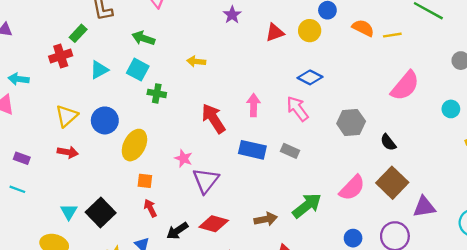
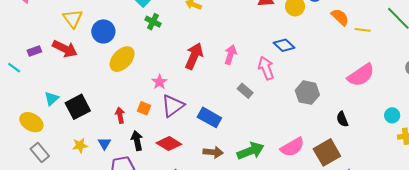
cyan circle: (451, 109) -> (392, 115), moved
yellow triangle: (67, 116) -> (73, 19), turned -40
red arrow: (213, 118) -> (194, 56), turned 40
black semicircle: (388, 142) -> (342, 119), moved
blue rectangle: (252, 150) -> (209, 117), moved
gray rectangle: (290, 151) -> (245, 91), moved
red arrow: (68, 152) -> (65, 49), size x1.4
purple rectangle: (22, 158) -> (34, 51), moved, turned -56
orange square: (145, 181) -> (144, 108), moved
black arrow: (177, 231) -> (137, 141), turned 96

